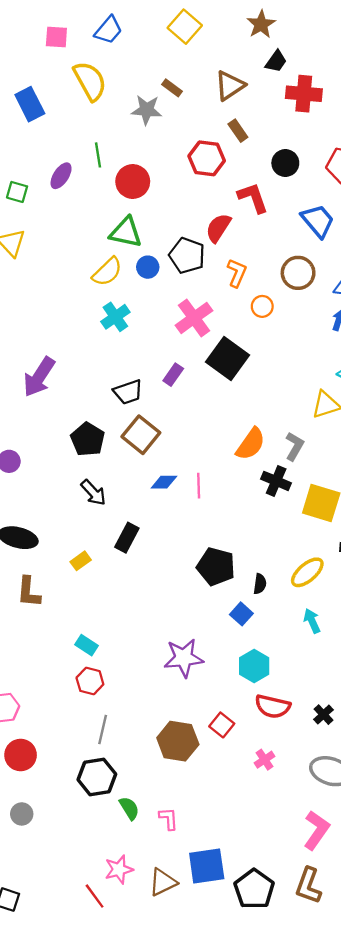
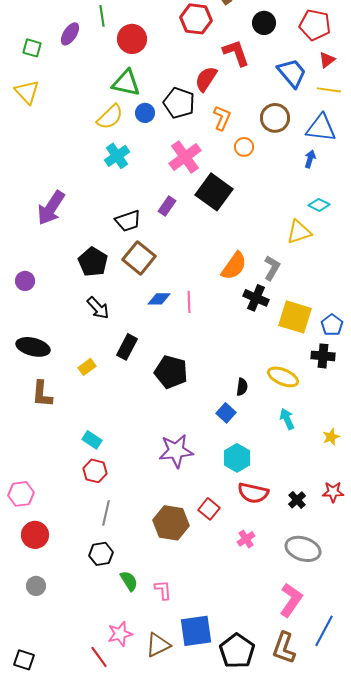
black pentagon: (216, 567) -> (171, 372), moved
yellow ellipse: (307, 572) -> (283, 377), turned 64
black hexagon: (97, 777) -> (101, 554), size x0.7

